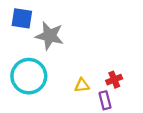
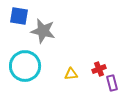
purple rectangle: (105, 100) -> (112, 83), moved

